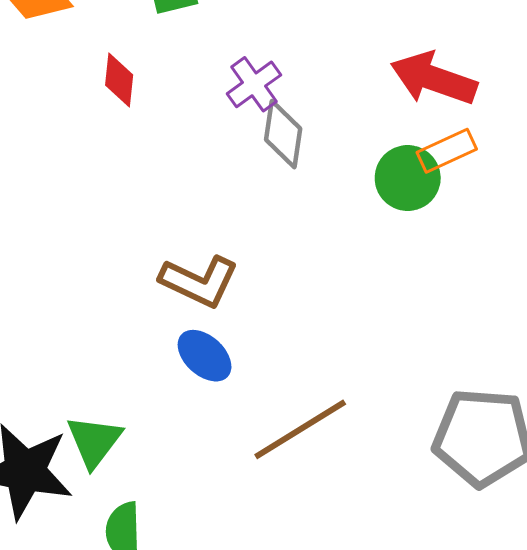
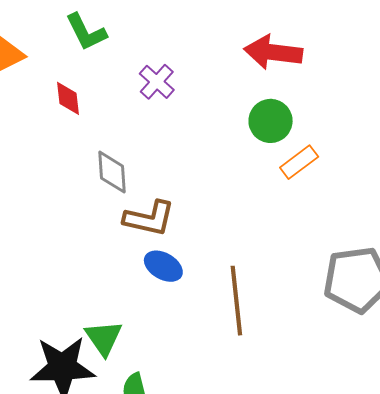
gray diamond: (283, 134) -> (112, 172), moved
orange rectangle: (447, 151) -> (299, 162), moved
brown line: (300, 429) -> (236, 301), turned -52

